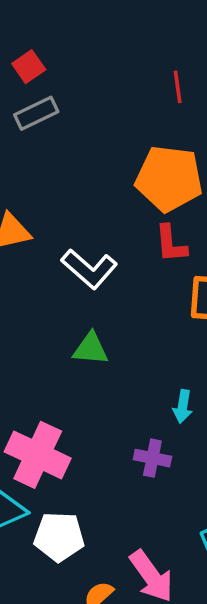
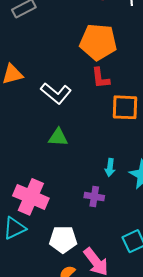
white pentagon: (59, 537) -> (63, 239), moved

